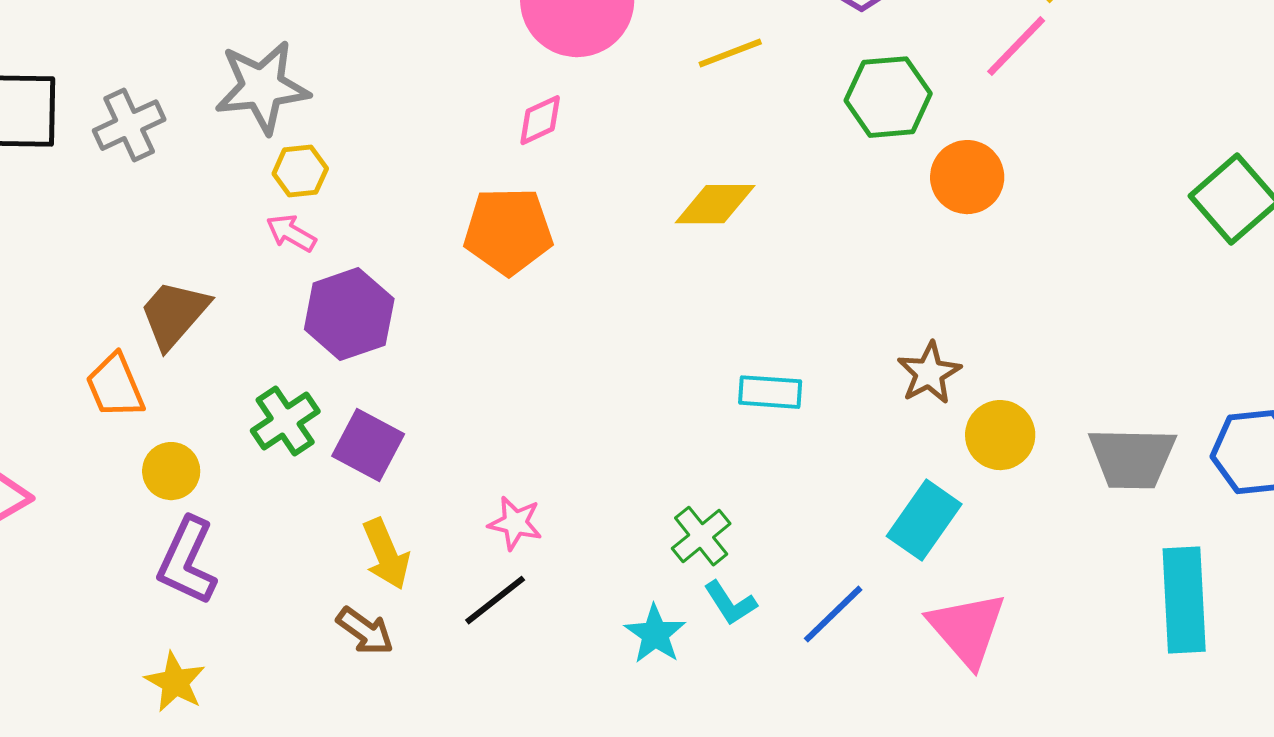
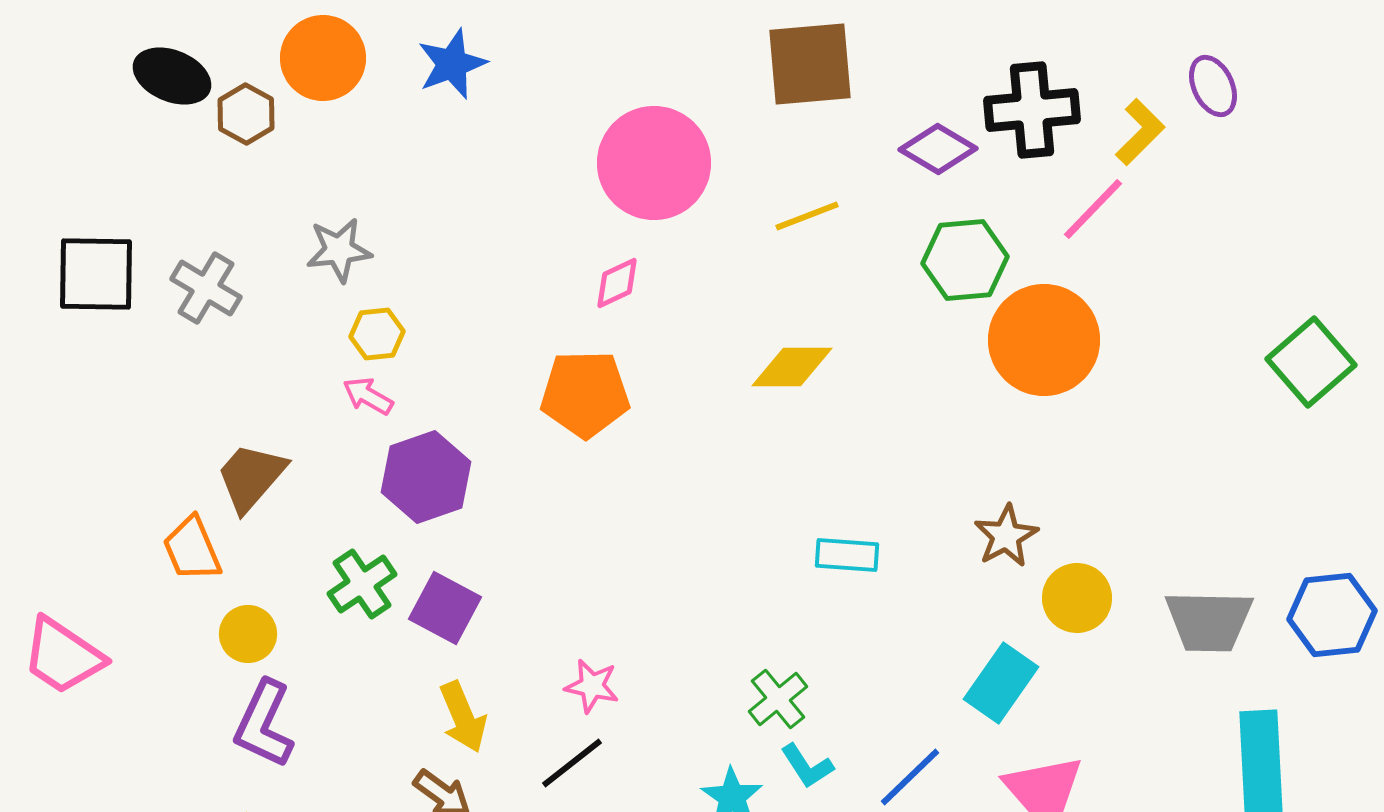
gray star: (262, 87) -> (339, 250), size x0.7
gray cross: (129, 125) -> (206, 288), turned -34
orange circle: (967, 177) -> (1044, 340), size x1.5

